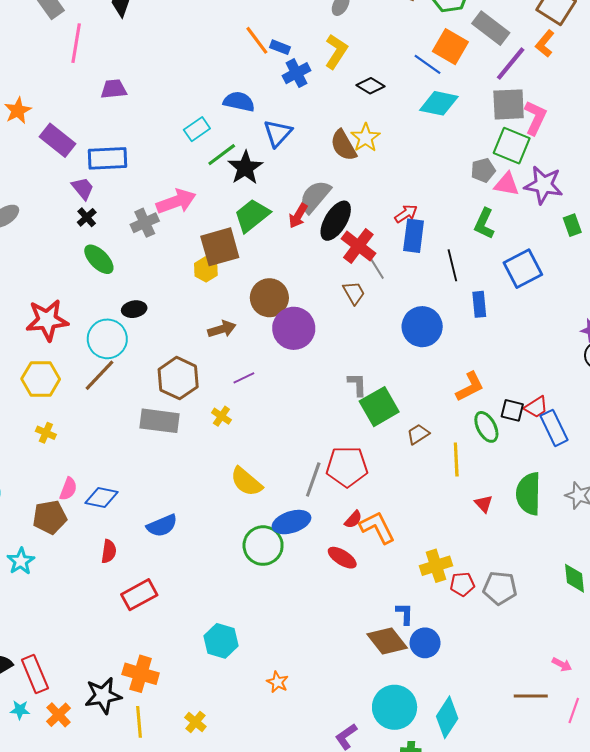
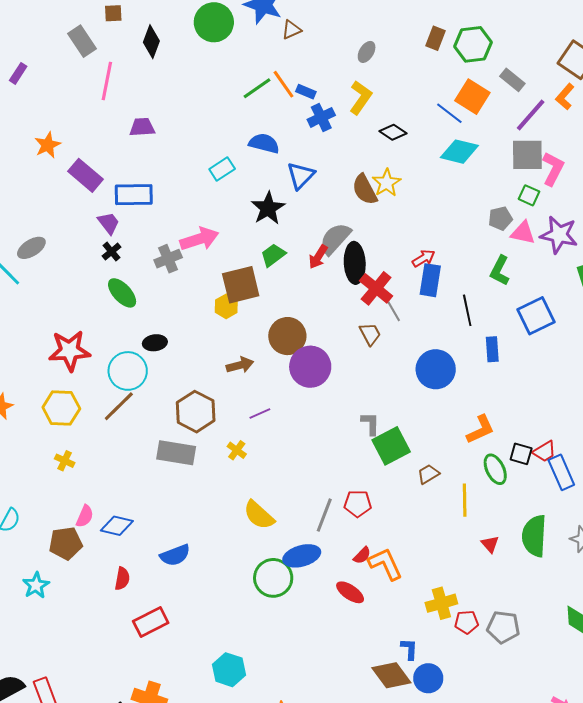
gray rectangle: (491, 28) -> (512, 80), size x0.7
green square: (512, 146) -> (529, 195), size x0.6
green line: (222, 155) -> (257, 88), moved
green trapezoid: (252, 215) -> (273, 255), size x0.7
black ellipse: (336, 221) -> (355, 263), turned -36
red pentagon: (347, 467) -> (358, 504), size x0.7

